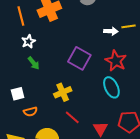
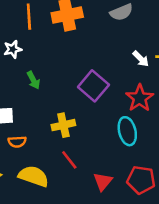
white arrow: (111, 31) -> (141, 59), turned 32
white star: (28, 41) -> (13, 49), moved

